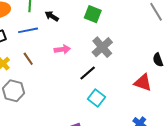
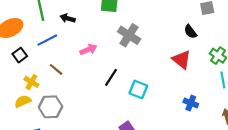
black line: (88, 73) -> (111, 77), moved
red triangle: (143, 83) -> (182, 60), turned 36

